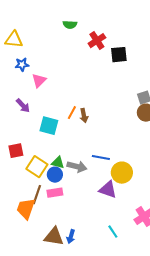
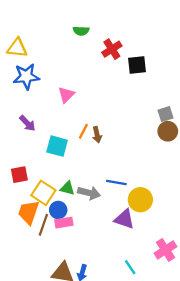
blue star: (22, 65) -> (26, 76), size x1.6
pink triangle: (39, 81) -> (66, 95), moved
blue circle: (55, 175) -> (58, 210), moved
orange trapezoid: (26, 209) -> (29, 212), moved

